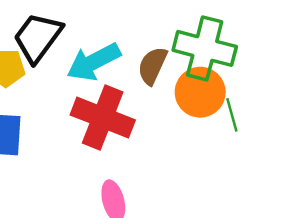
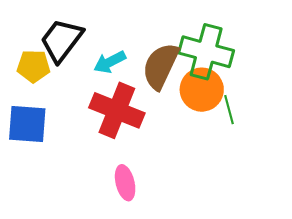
cyan arrow: (94, 62) -> (110, 62), size x0.7
brown semicircle: (152, 66) -> (161, 66), size x1.4

